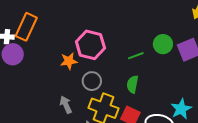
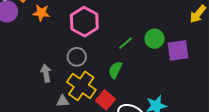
green line: (136, 56) -> (125, 43), turned -35
orange star: (69, 61) -> (41, 13), moved

